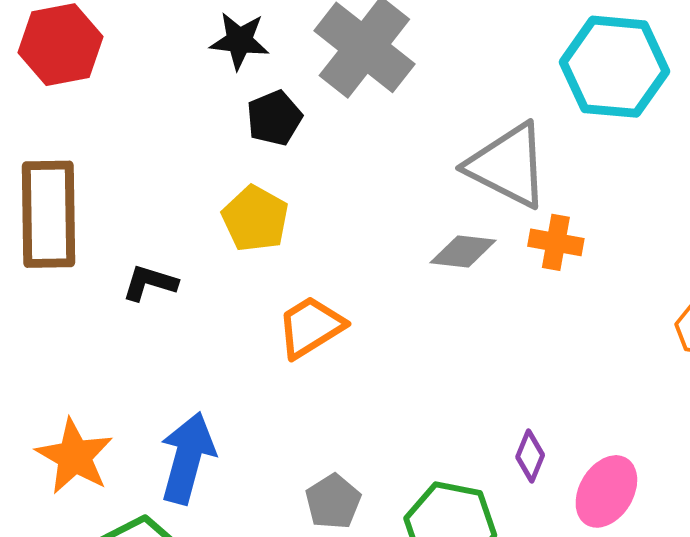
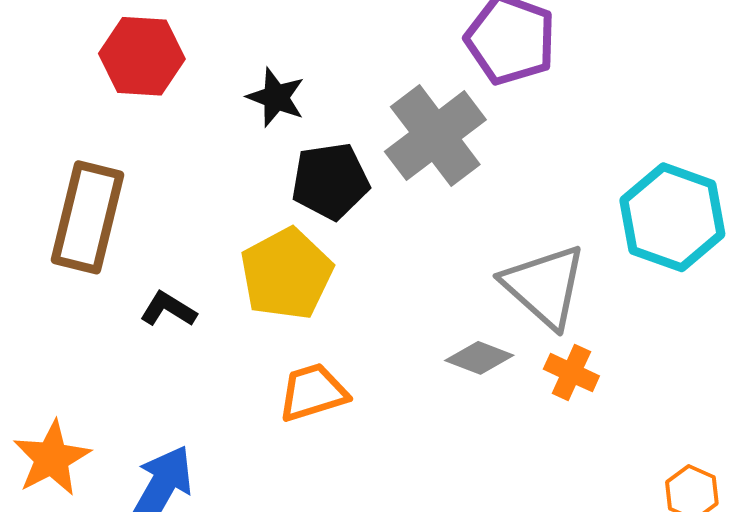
black star: (239, 41) -> (276, 97), moved
black pentagon: (274, 118) -> (330, 181), size x1.4
yellow pentagon: (255, 219) -> (287, 274), size x1.4

